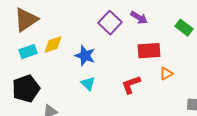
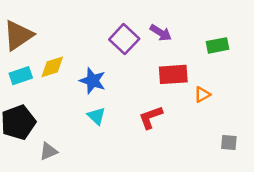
green rectangle: (184, 28) -> (217, 45), turned -48
orange triangle: (166, 74) -> (202, 95), moved

